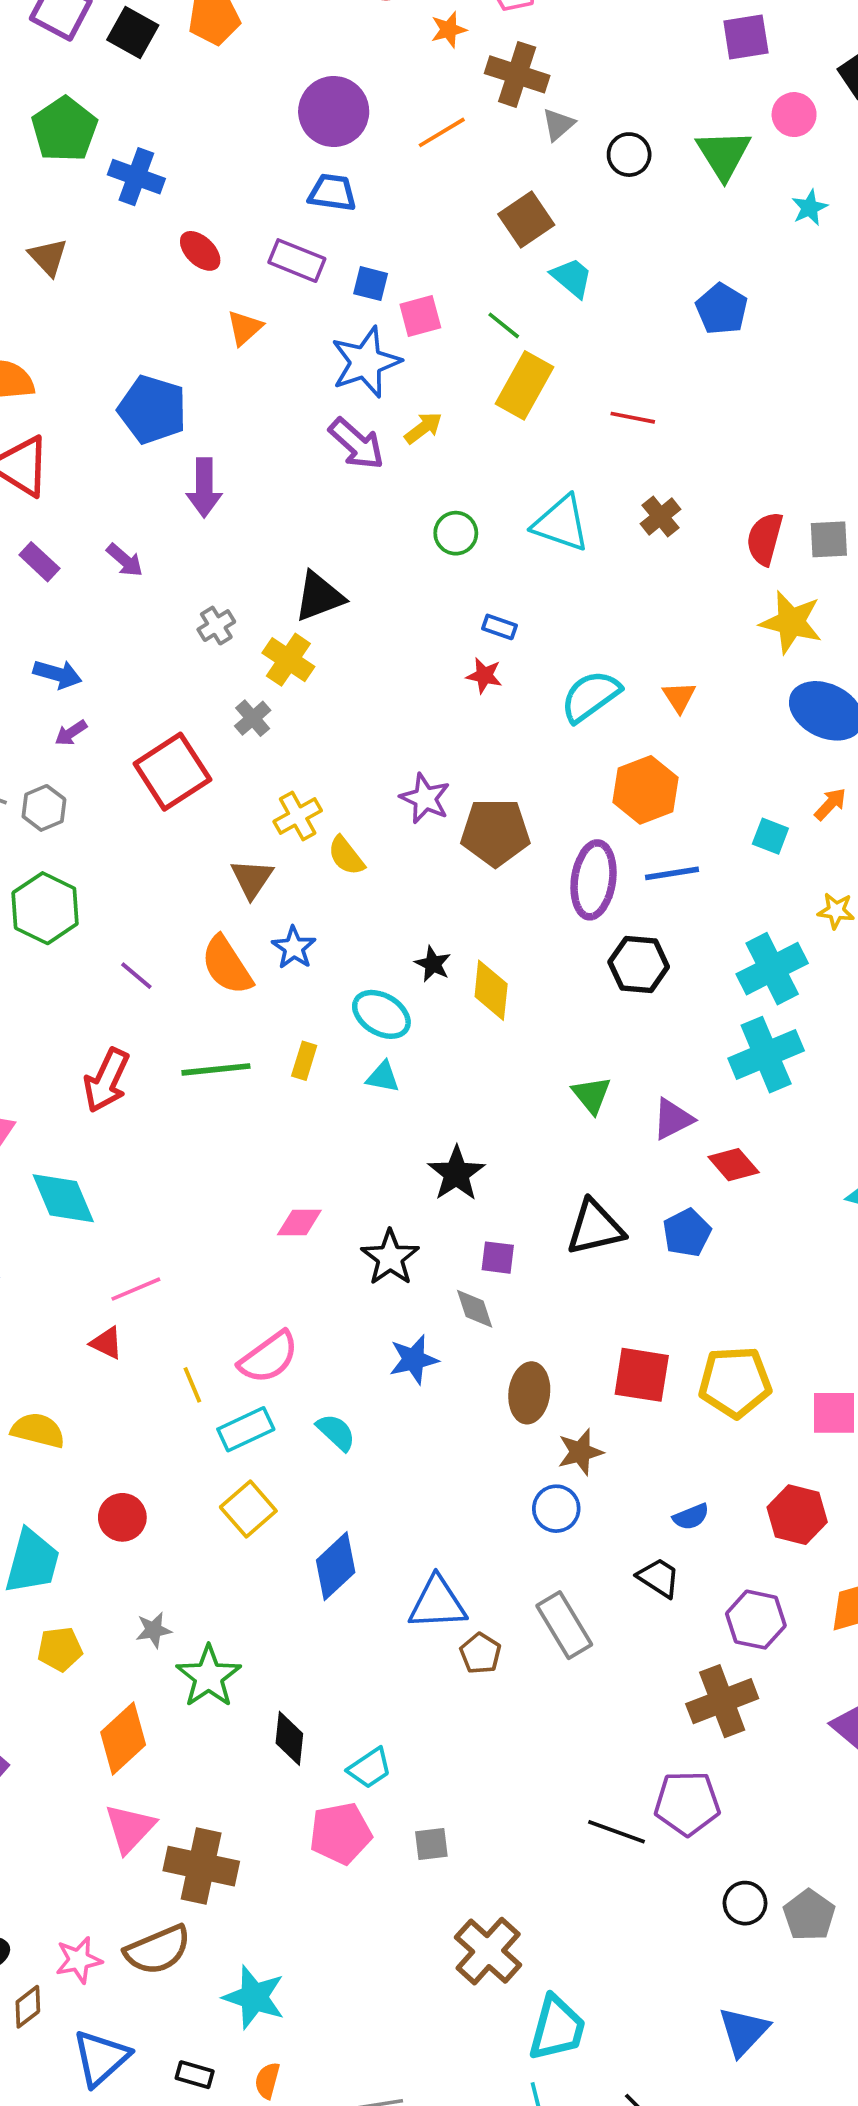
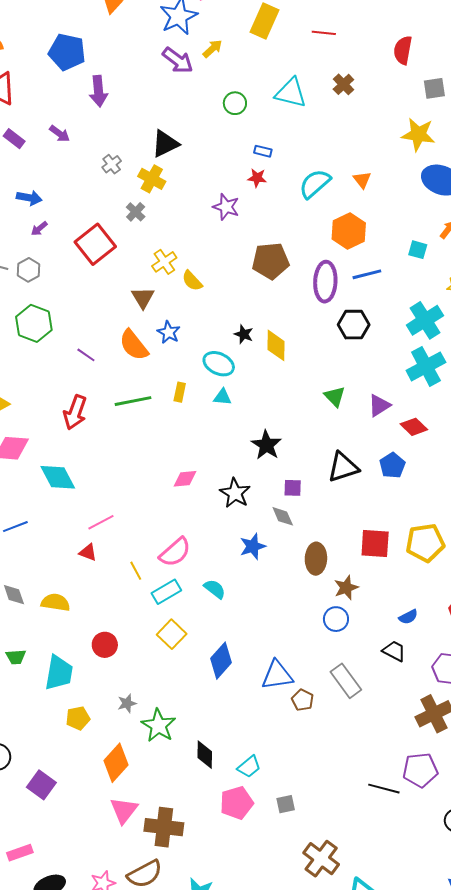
red semicircle: (765, 539) -> (403, 50), moved
purple star: (425, 798) -> (226, 207), moved

